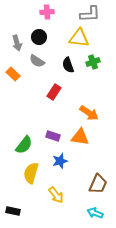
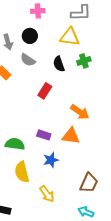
green semicircle: (24, 145) -> (15, 144), turned -120
yellow semicircle: (31, 173) -> (22, 172), turned -30

